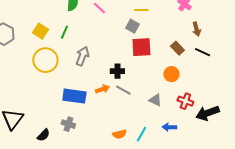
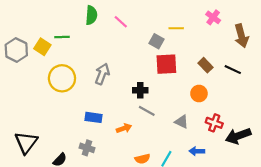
yellow line: (141, 10) -> (176, 28), moved
brown arrow: (196, 29) -> (241, 36), moved, size x1.5
yellow square: (40, 31) -> (42, 47), moved
green line: (64, 32) -> (62, 37), moved, turned 64
orange arrow: (102, 89) -> (124, 128), moved
blue rectangle: (74, 96) -> (94, 117), size x0.7

